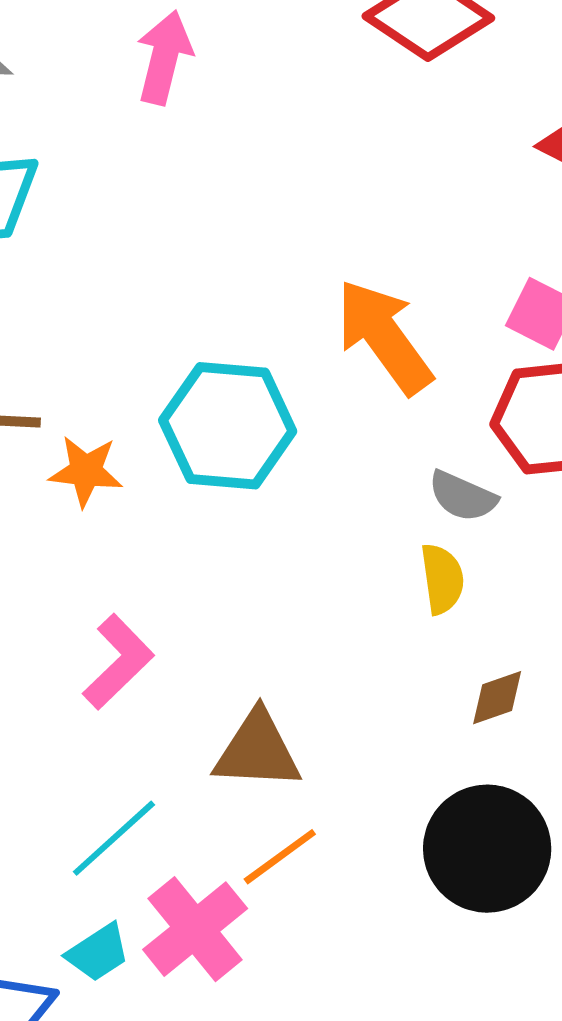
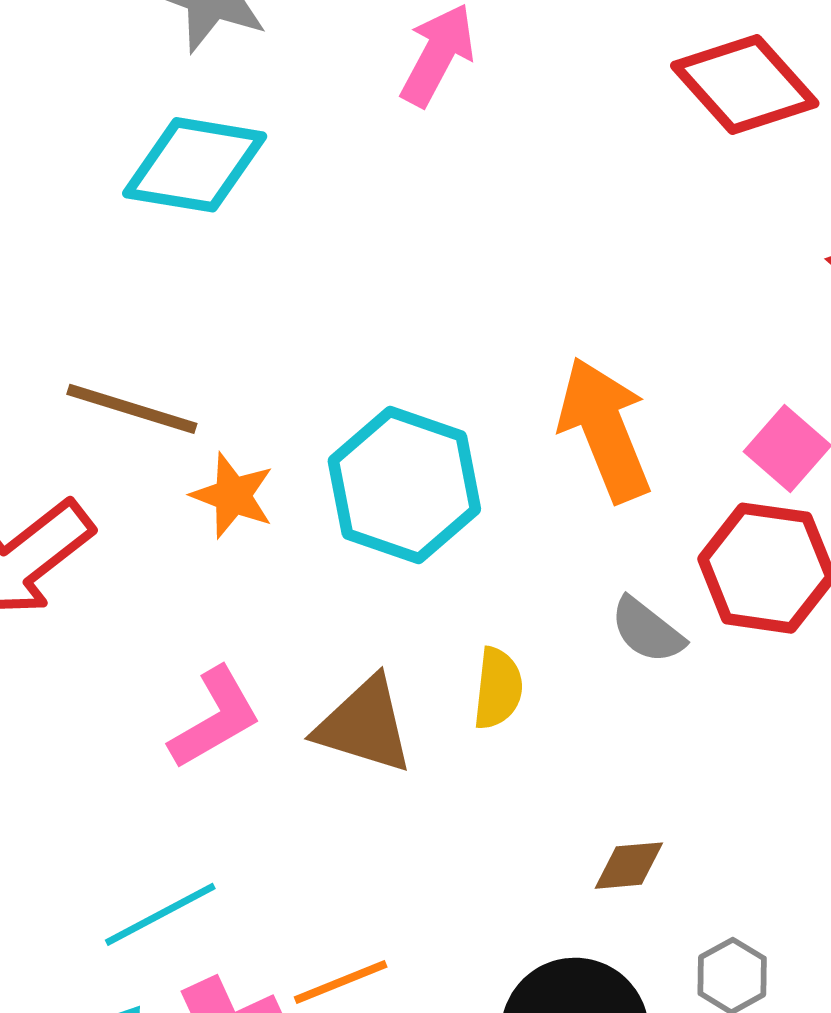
yellow semicircle: (442, 579) -> (498, 688), moved
brown triangle: (257, 750) -> (364, 725), moved

